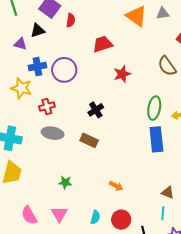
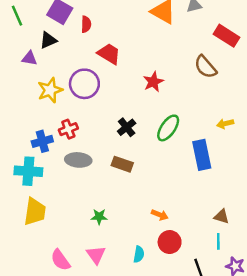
red trapezoid: (103, 44) -> (109, 54), moved, turned 55
blue cross: (37, 67) -> (42, 141), moved
yellow star: (21, 88) -> (50, 90), moved, turned -30
green ellipse: (154, 108) -> (168, 128), moved, turned 30
red circle: (121, 220) -> (170, 242), moved

